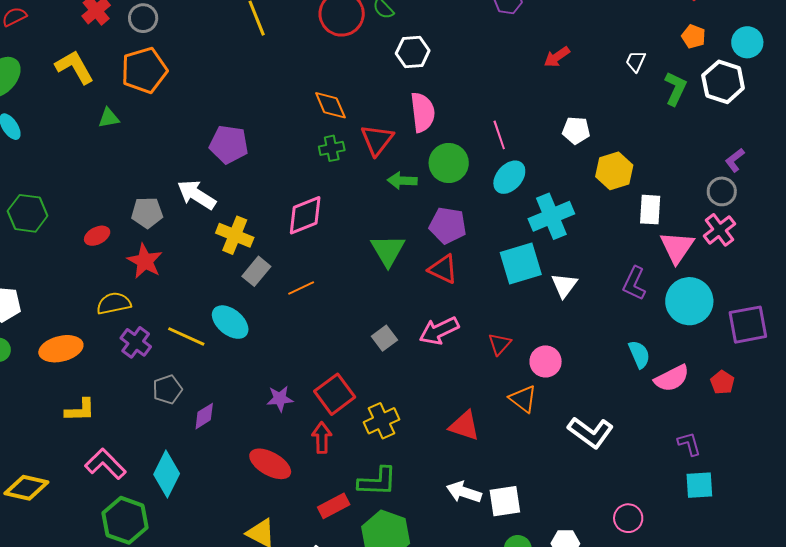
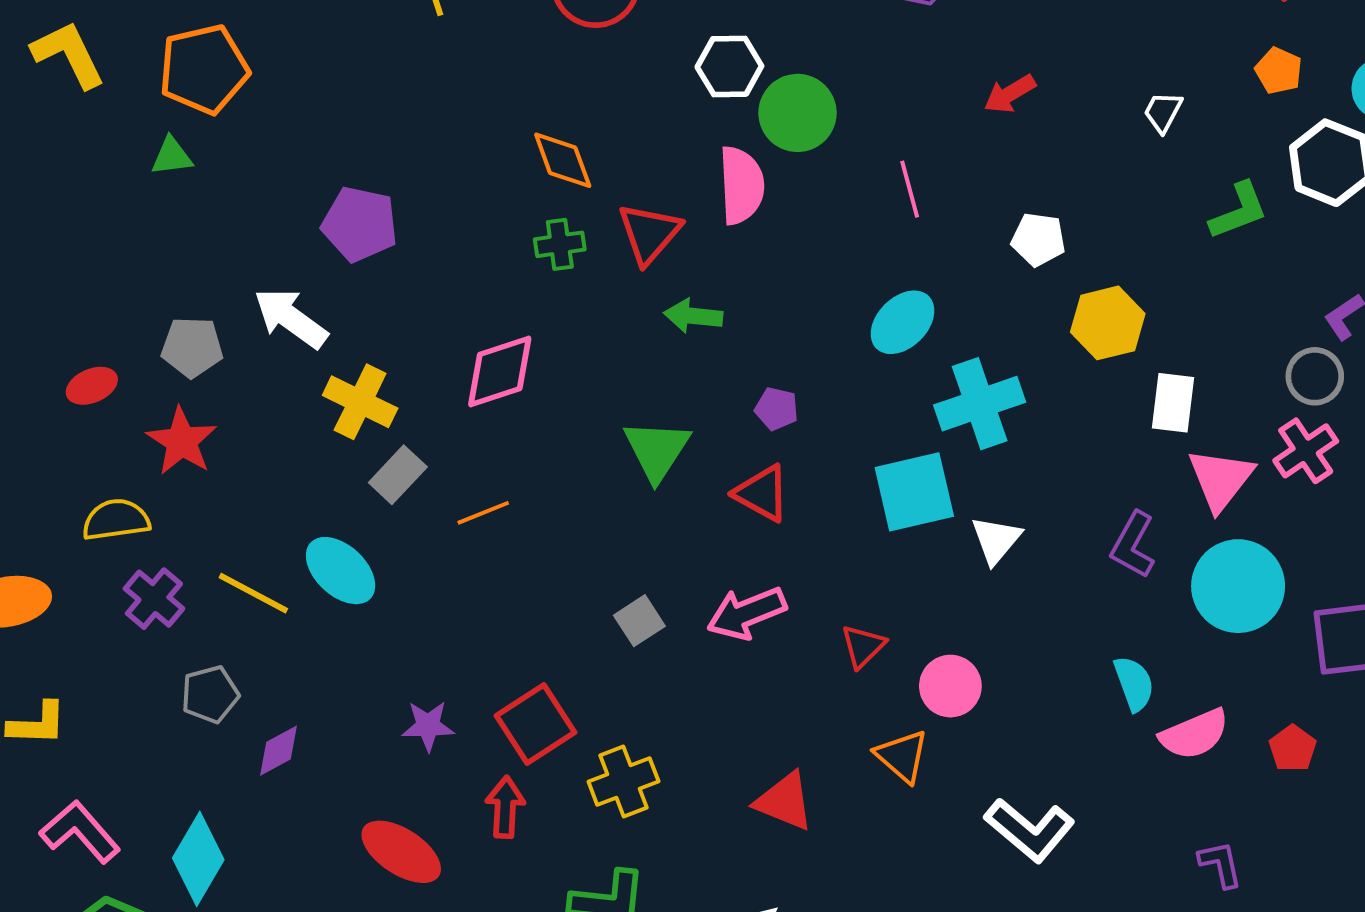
green L-shape: (675, 89) -> (1239, 211), moved, turned 40
green triangle: (109, 118) -> (172, 156), moved
pink line: (499, 135) -> (910, 189), moved
green circle: (449, 163) -> (798, 113), moved
purple pentagon: (448, 225) -> (777, 409), size x0.6

